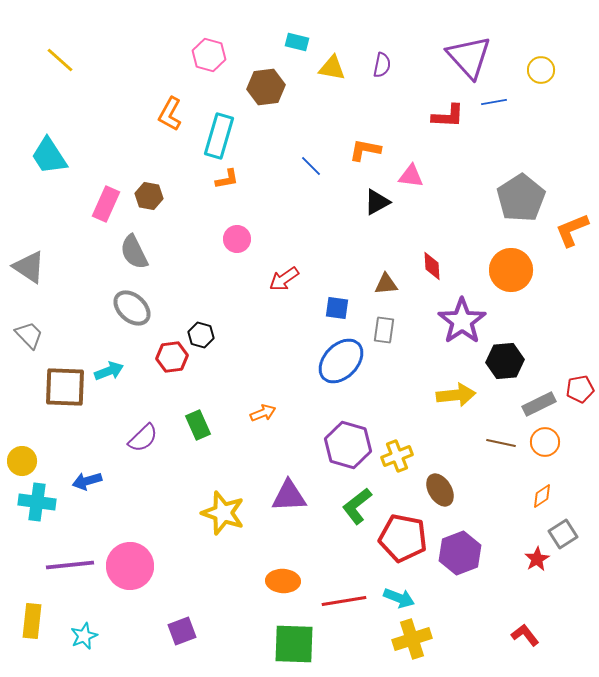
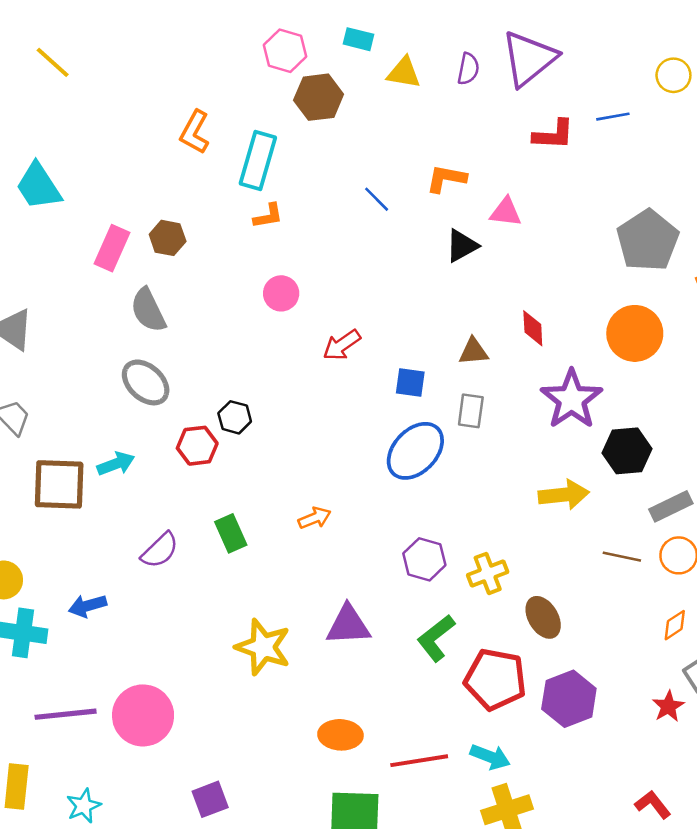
pink hexagon: (209, 55) -> (285, 51), moved
purple triangle: (469, 57) -> (529, 58), moved, turned 33
purple hexagon: (348, 445) -> (424, 559), size x0.7

